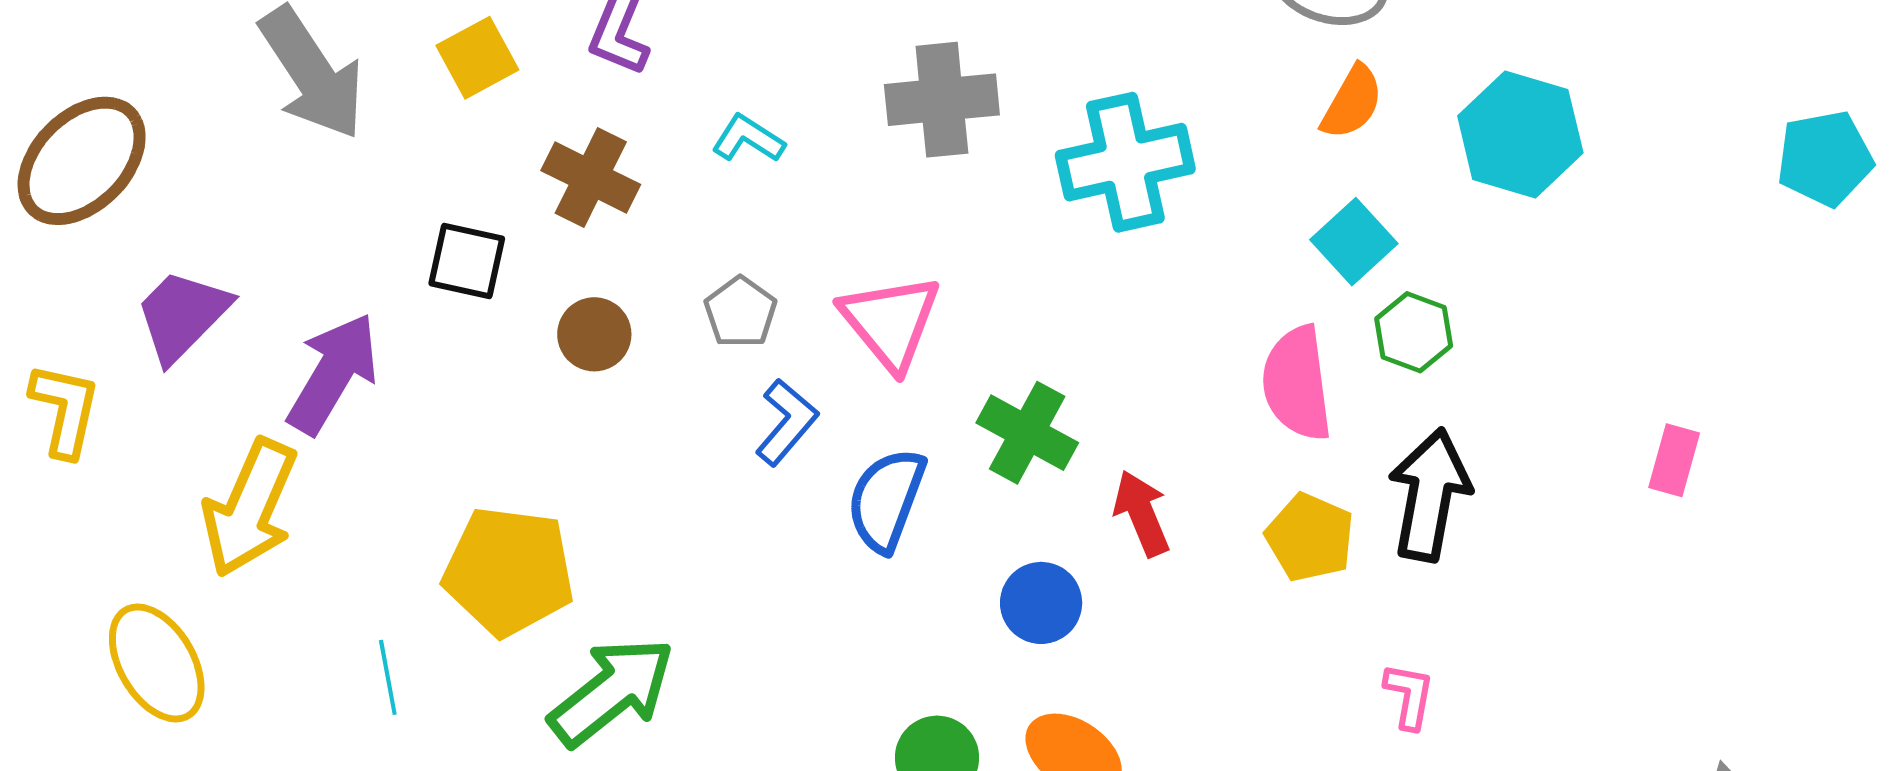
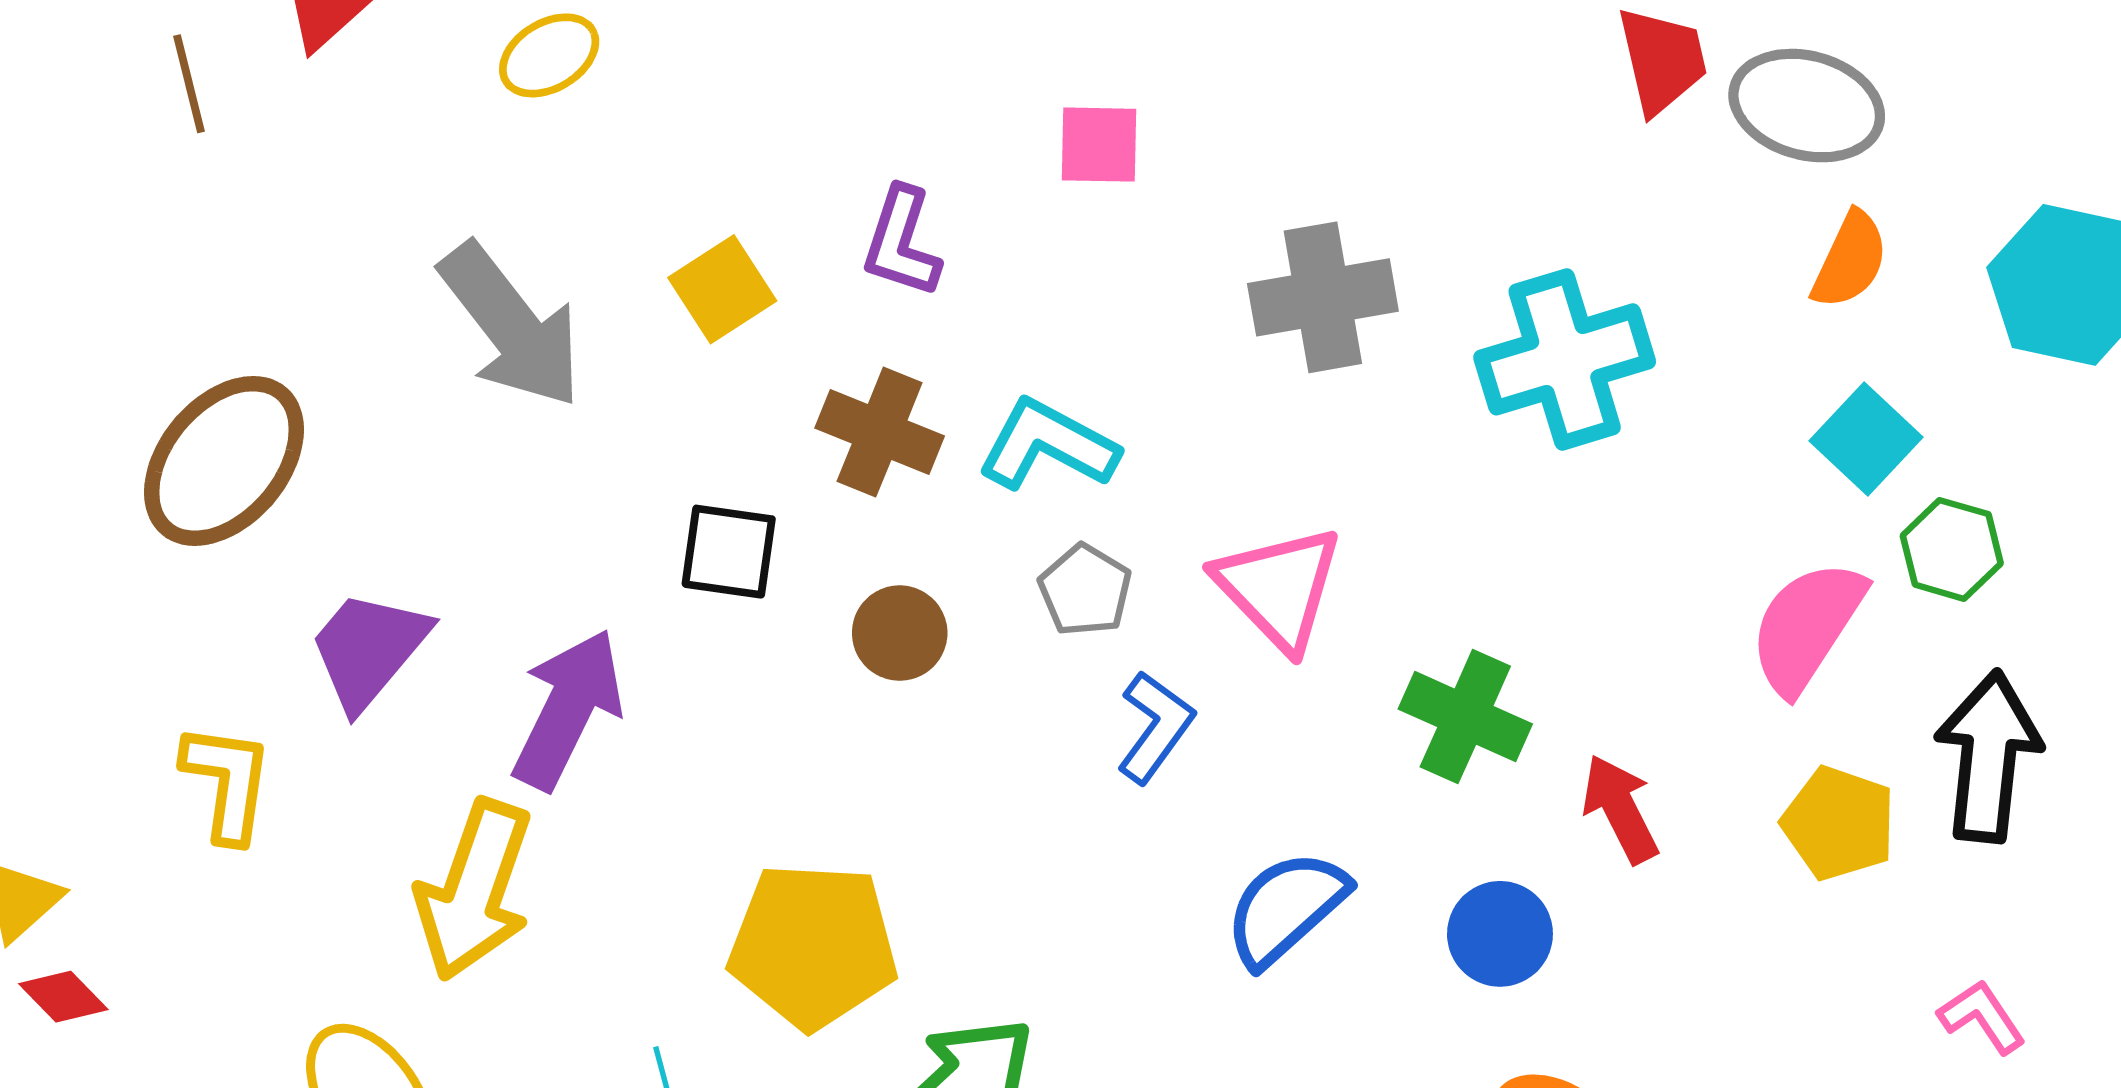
cyan L-shape: (748, 139) -> (1048, 445), moved, size x1.5
pink semicircle: (1297, 383) -> (1807, 627), turned 45
blue semicircle: (886, 500) -> (1286, 908), moved, turned 32
pink L-shape: (1409, 696) -> (1982, 1017), turned -40

